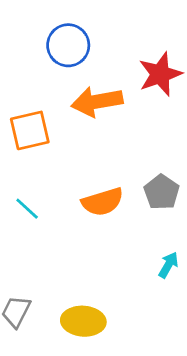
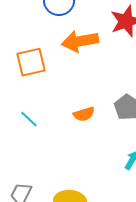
orange semicircle: (103, 202) -> (84, 114), size x0.7

